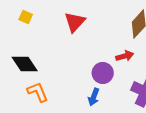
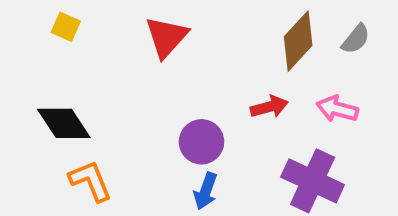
purple circle: (103, 73) -> (202, 142), moved

